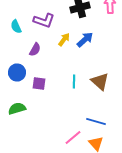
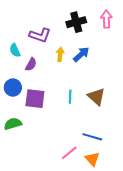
cyan semicircle: (16, 26) -> (15, 50), moved
yellow arrow: (64, 40) -> (60, 54), turned -32
purple square: (39, 84) -> (35, 99), size x1.5

